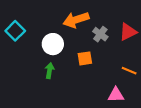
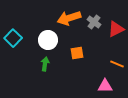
cyan square: (15, 31) -> (13, 38), moved
gray cross: (100, 34) -> (94, 22), moved

